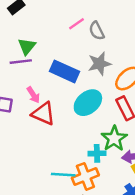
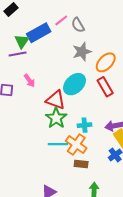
blue rectangle: (64, 71) -> (39, 33), moved, turned -50
red triangle: (43, 114) -> (56, 100), moved
green star: (114, 138) -> (56, 118), moved
orange cross: (85, 176) -> (76, 145), turned -30

